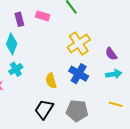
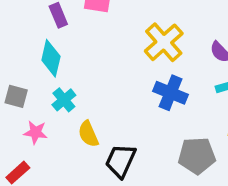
yellow semicircle: (51, 81) -> (88, 134), moved
gray pentagon: (77, 111) -> (197, 156), moved

